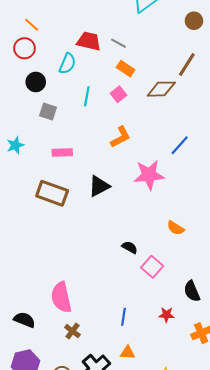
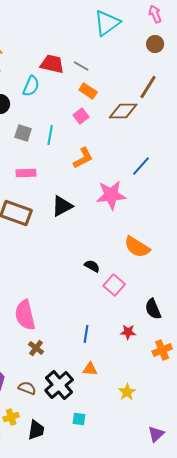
cyan line: (87, 96) -> (50, 135), moved
gray square: (48, 112) -> (23, 133), moved
orange semicircle: (176, 228) -> (137, 247), size x1.5

